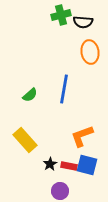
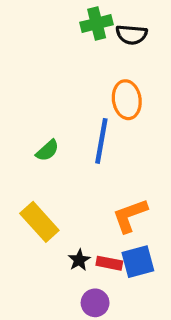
orange ellipse: (90, 52) -> (127, 100), moved
blue square: (87, 165) -> (138, 262), turned -30

